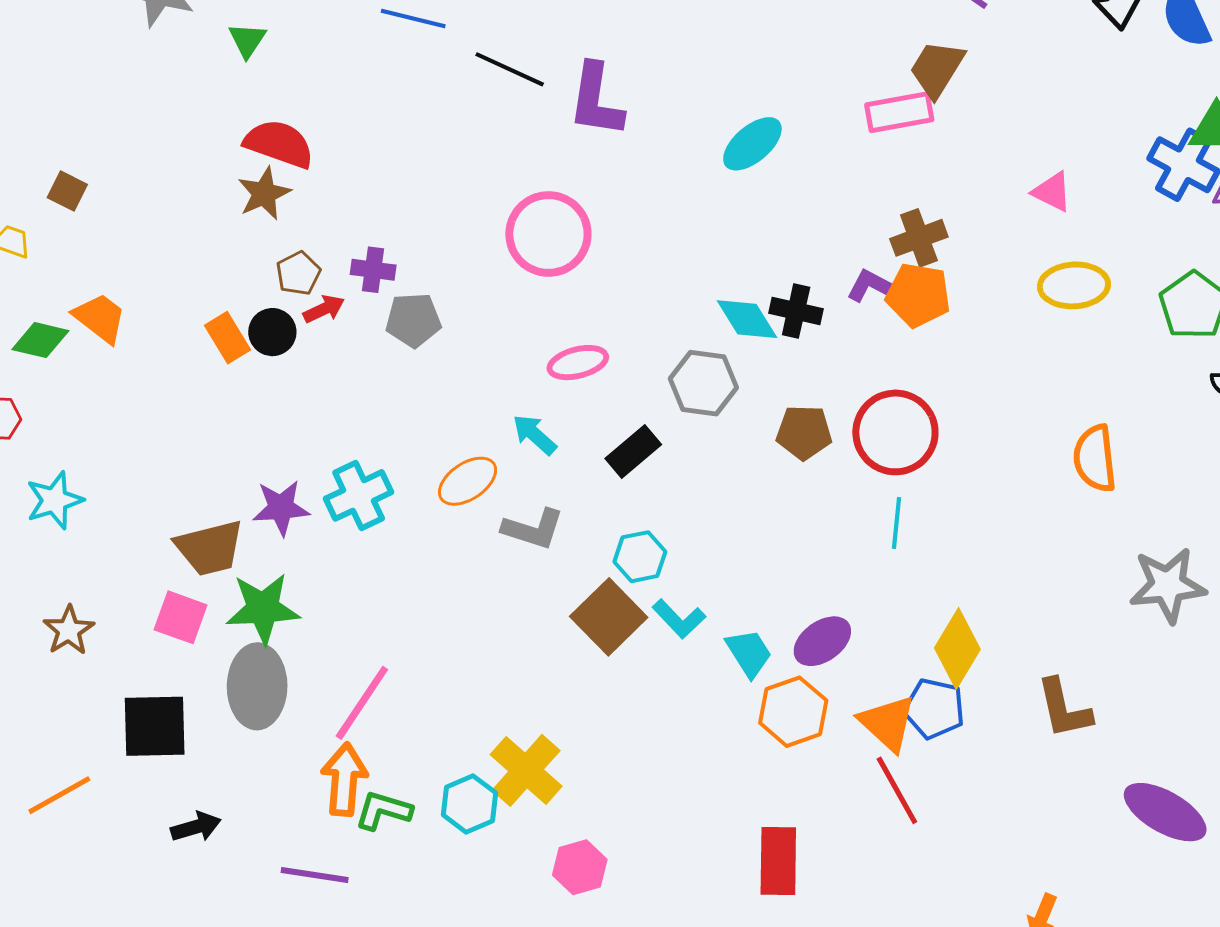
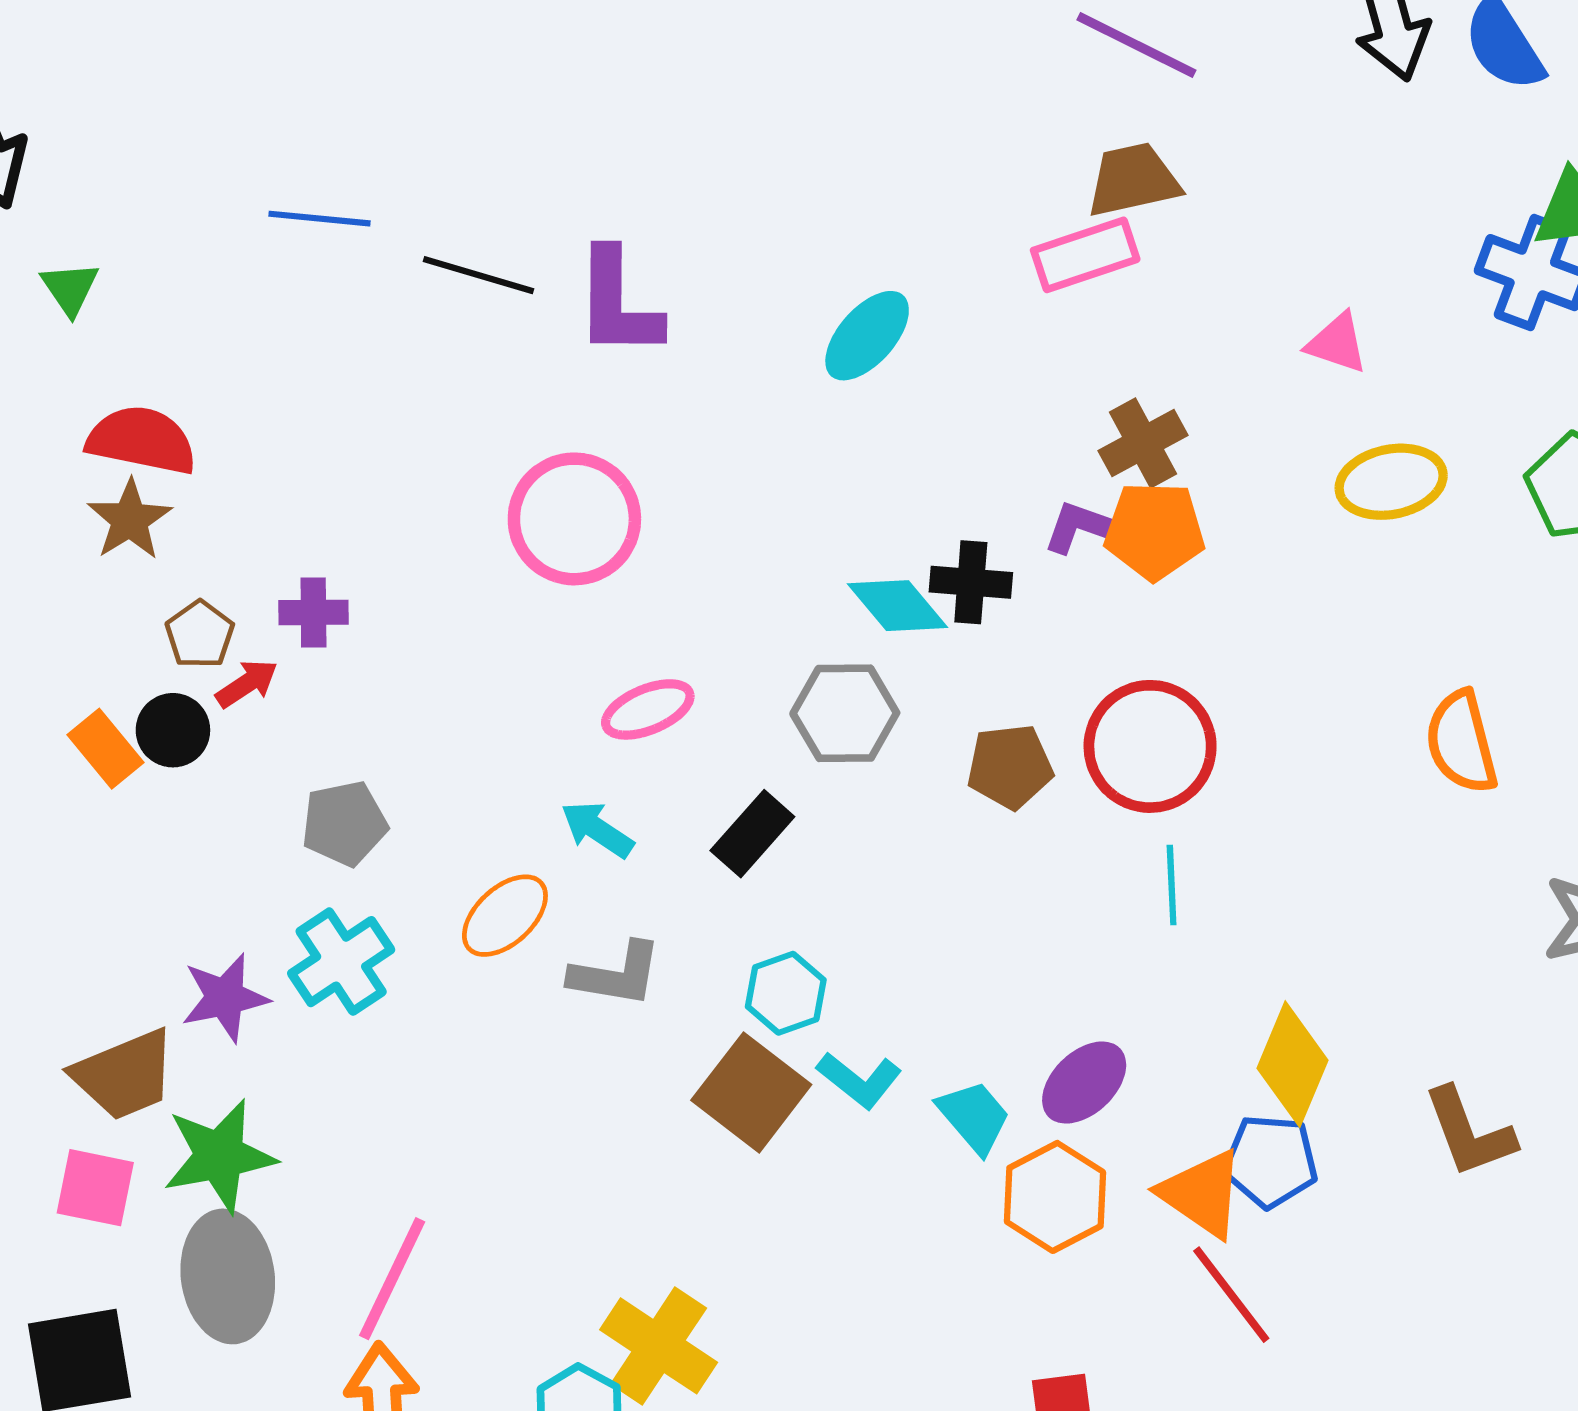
brown trapezoid: (937, 69) -> (1133, 180), turned 54
gray pentagon: (413, 320) -> (344, 823), moved

